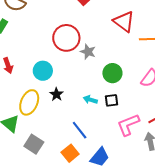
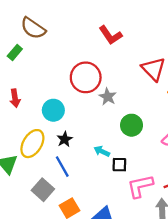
black square: (111, 100) -> (119, 165), moved
blue line: (80, 130) -> (62, 167), moved
gray square: (34, 144) -> (43, 190), moved

